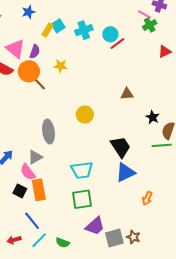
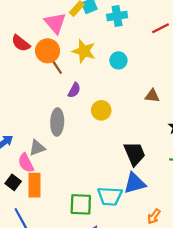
cyan circle: (110, 34) -> (118, 60), moved
red line: (117, 44) -> (161, 28), moved
pink triangle: (15, 49) -> (55, 23), moved
purple semicircle: (35, 52) -> (74, 90), moved
yellow star: (60, 66) -> (84, 51), size x1.5
cyan trapezoid: (82, 170) -> (110, 196), moved

